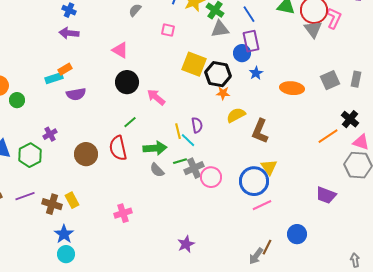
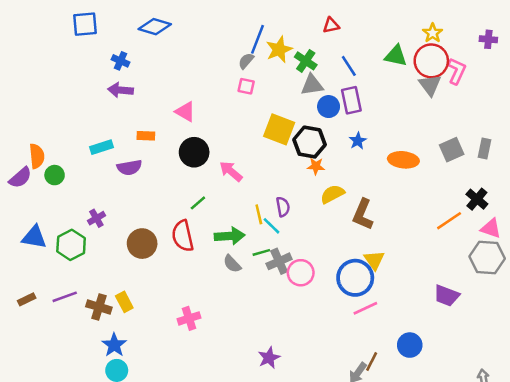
gray semicircle: (135, 10) -> (246, 61), moved
blue circle: (242, 53) -> (329, 107), moved
orange rectangle: (65, 69) -> (146, 136), moved, turned 32

